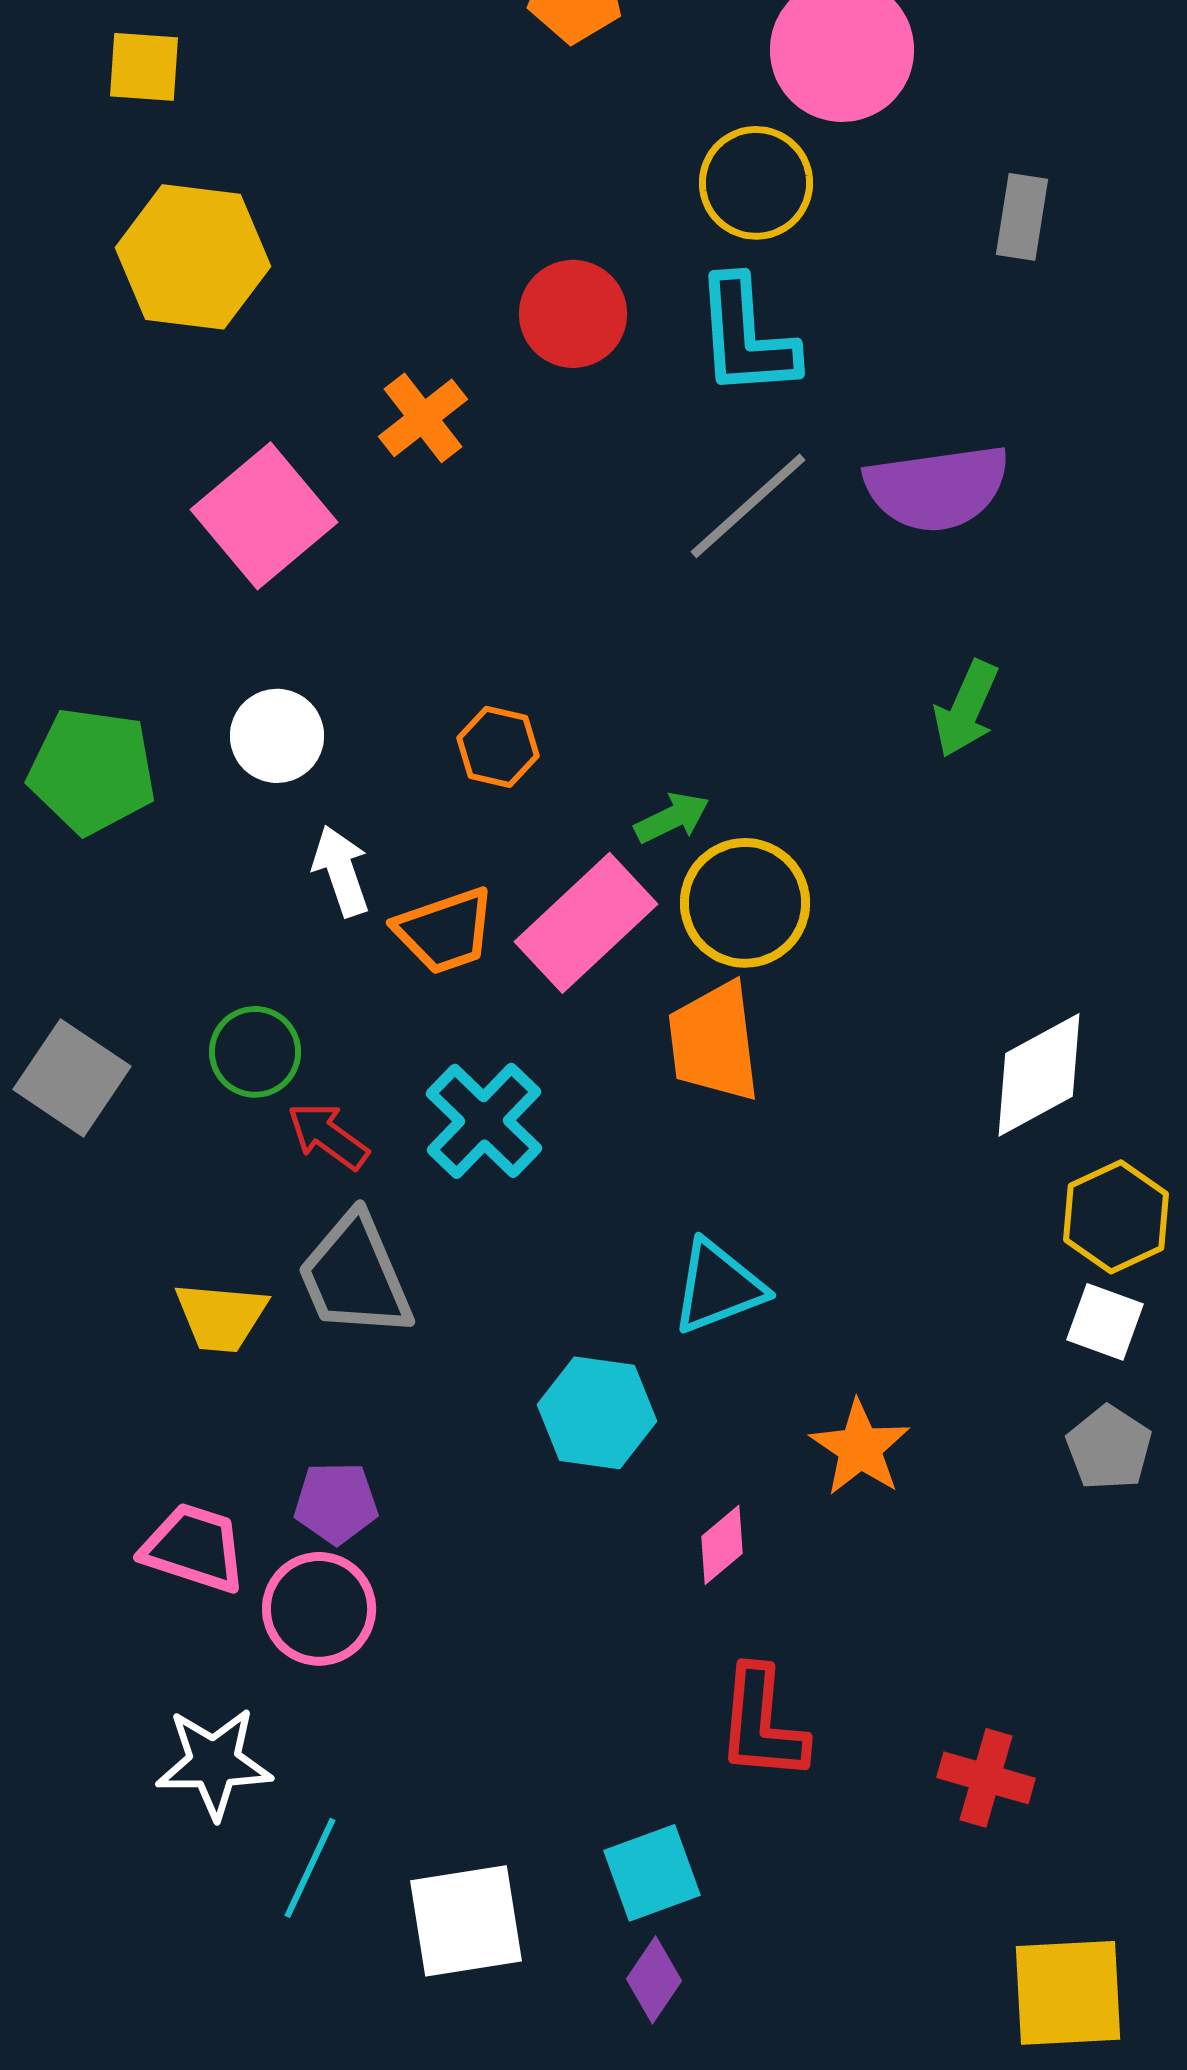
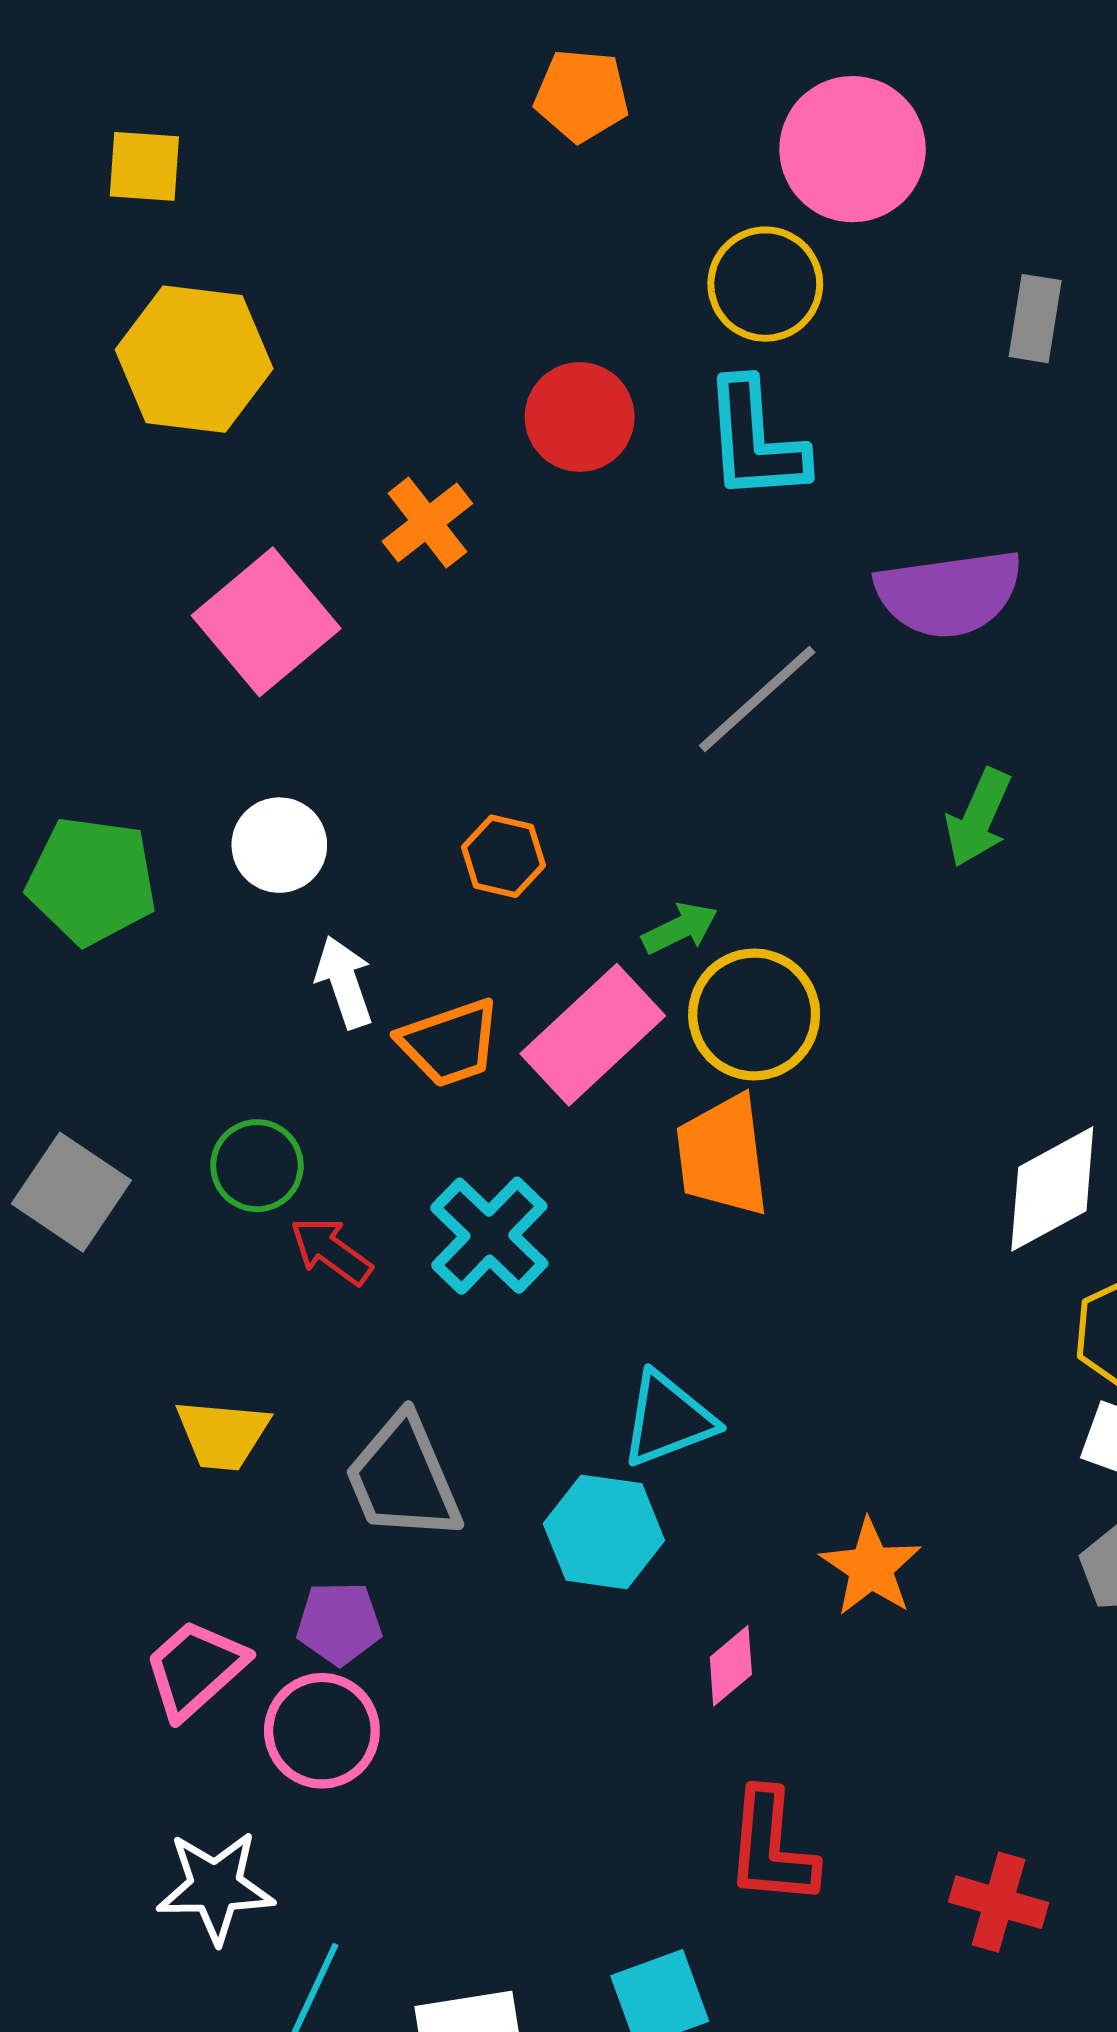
gray line: (748, 506) -> (757, 699), moved
gray trapezoid: (355, 1276) -> (403, 1478), moved
cyan triangle: (718, 1287) -> (668, 1419), moved
pink trapezoid: (194, 1548) -> (195, 1669), turned -60

